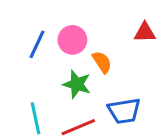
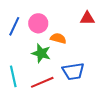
orange semicircle: (102, 62) -> (58, 38), turned -42

